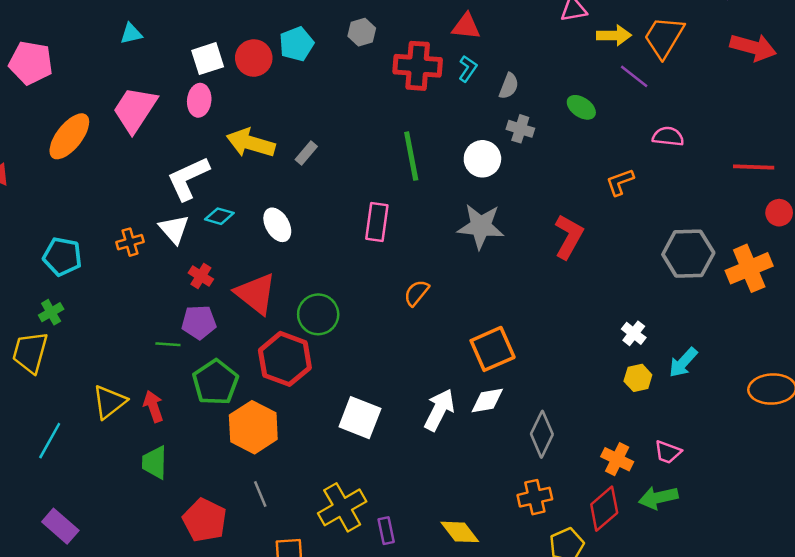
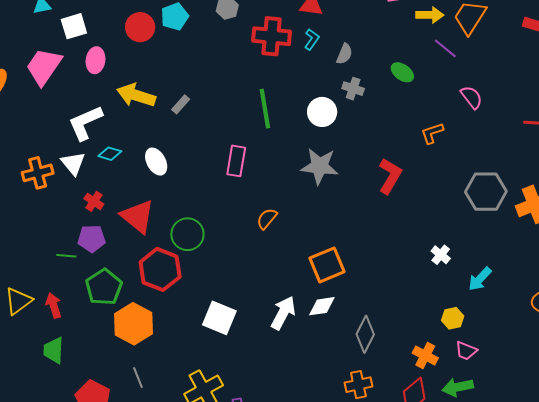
white square: (208, 59) -> (74, 26), moved
pink semicircle: (668, 136) -> (472, 97), turned 45
orange cross: (130, 242) -> (38, 173), size x1.4
yellow hexagon: (638, 378) -> (453, 318), moved

